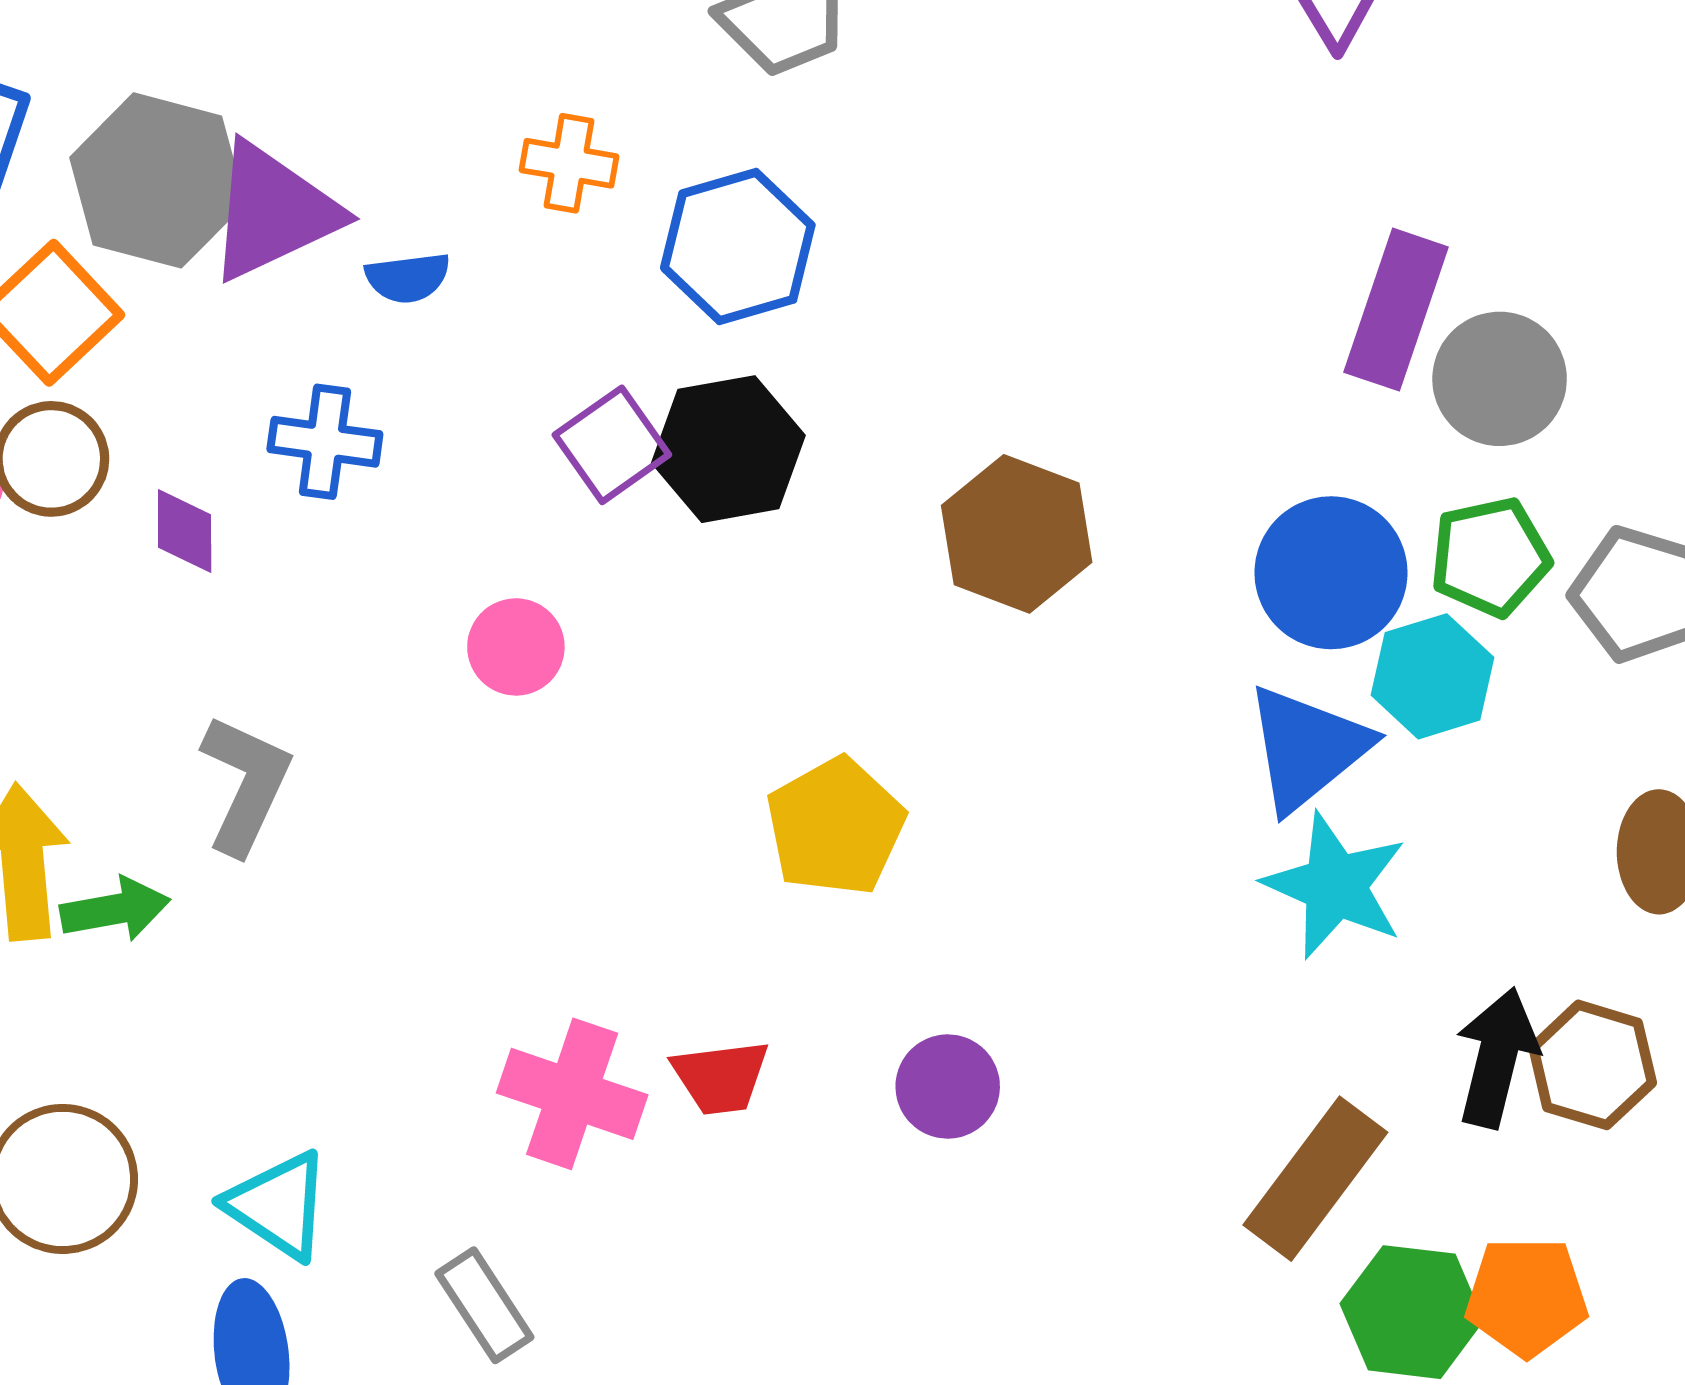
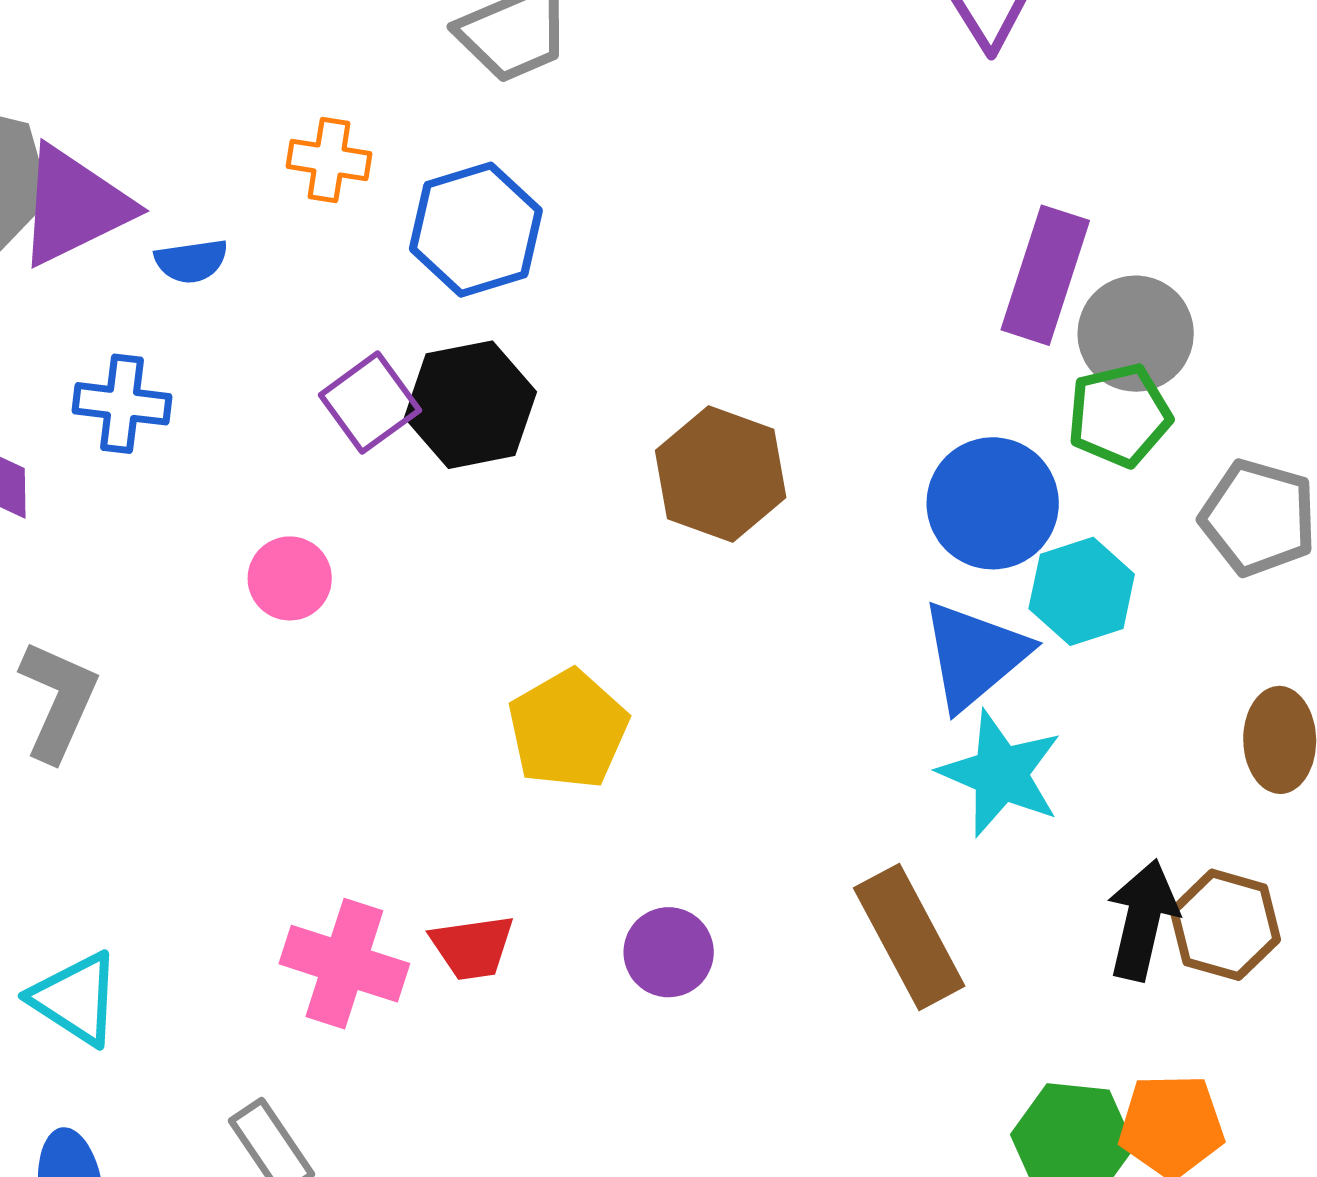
green pentagon: (1490, 557) -> (1119, 415), moved
brown rectangle: (1315, 1179) -> (909, 937), moved, turned -64
cyan triangle: (278, 1205) -> (75, 999), moved

